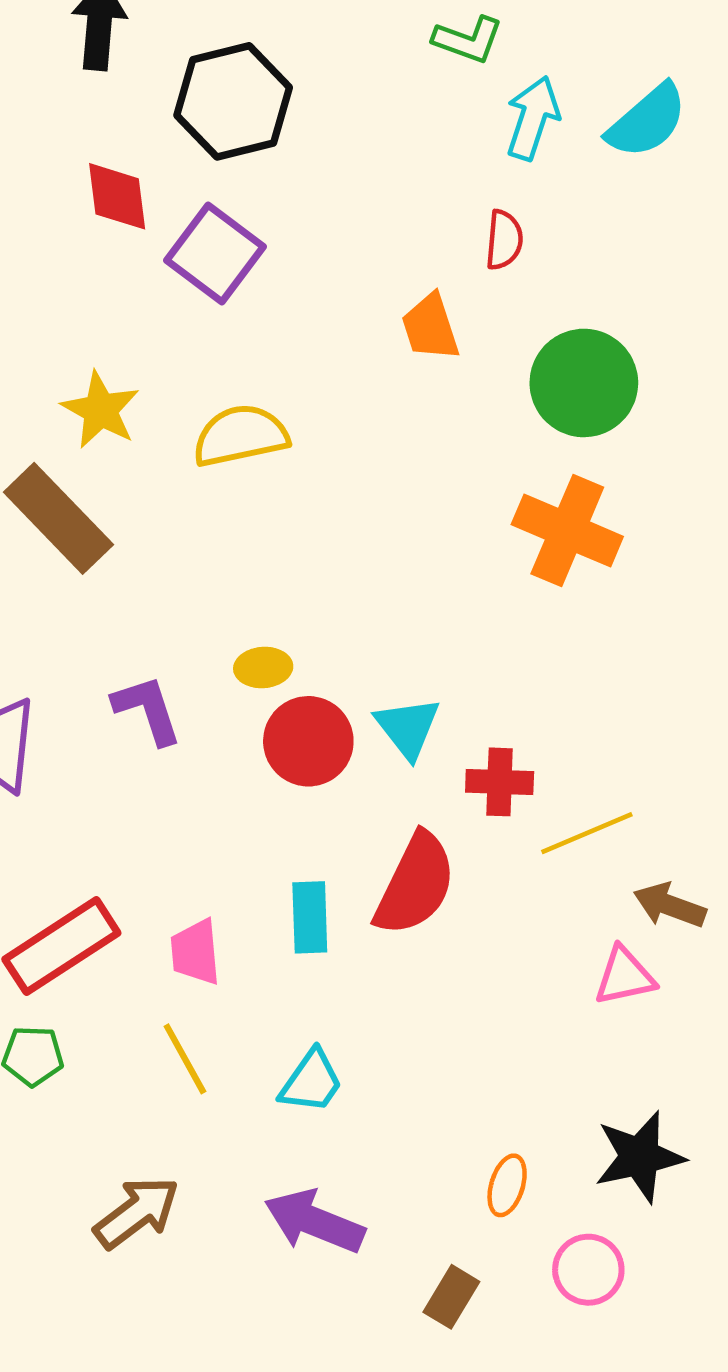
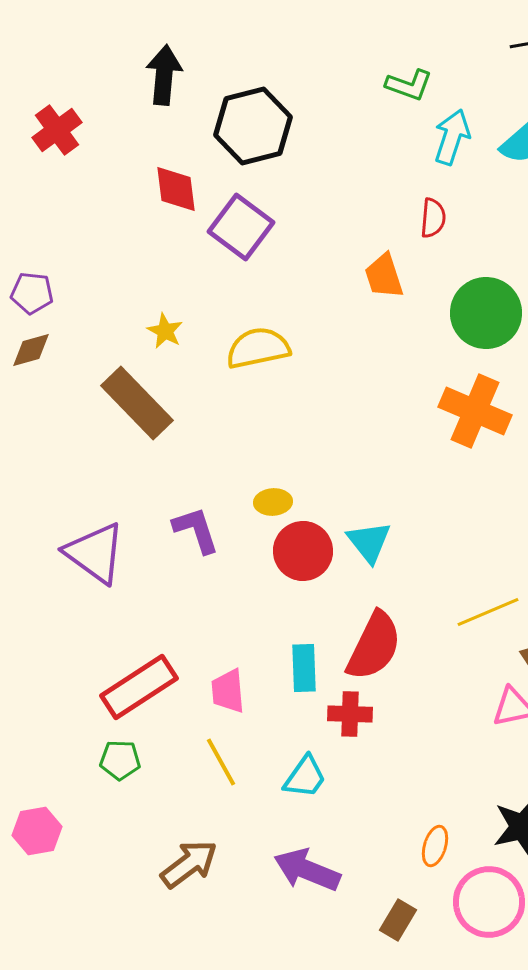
yellow star: (101, 410) -> (165, 331), size x0.7
red cross: (500, 782) -> (350, 714), moved
pink circle: (588, 1270) -> (489, 902), size x1.5

